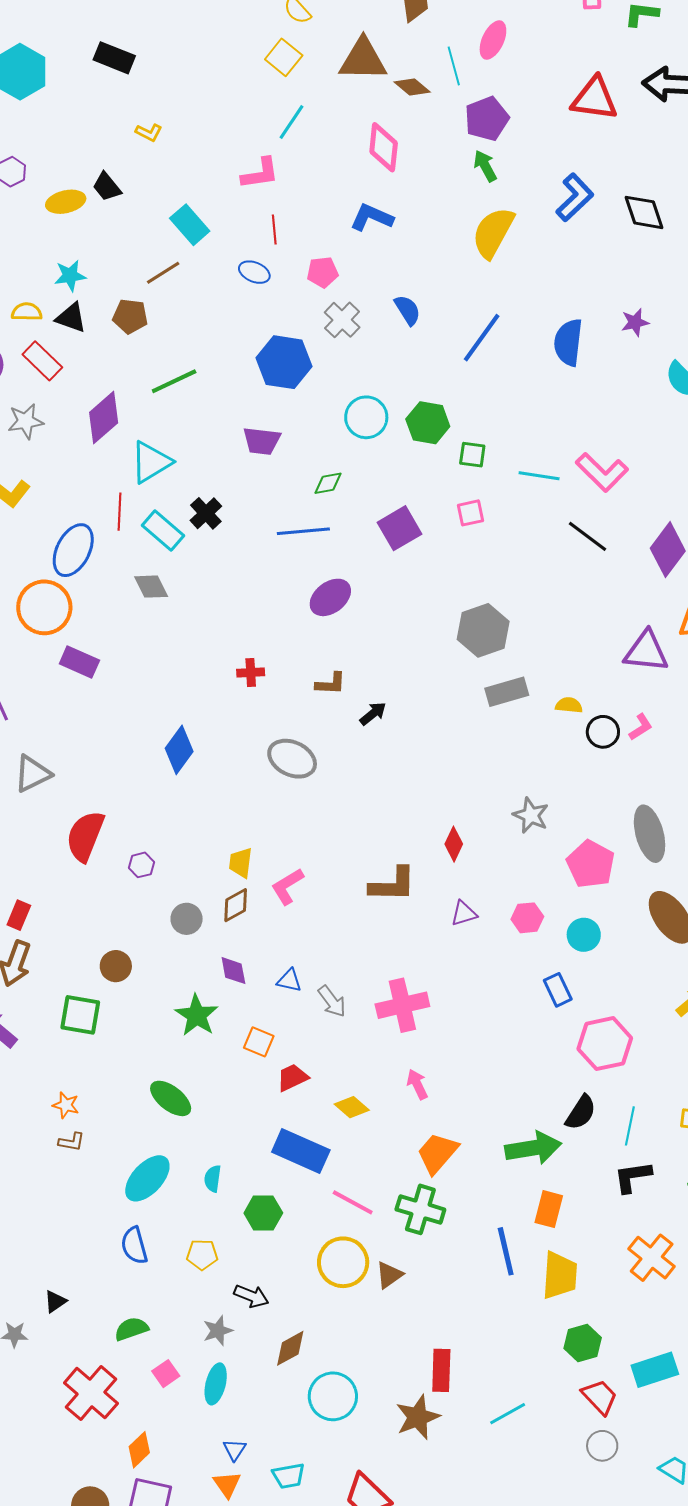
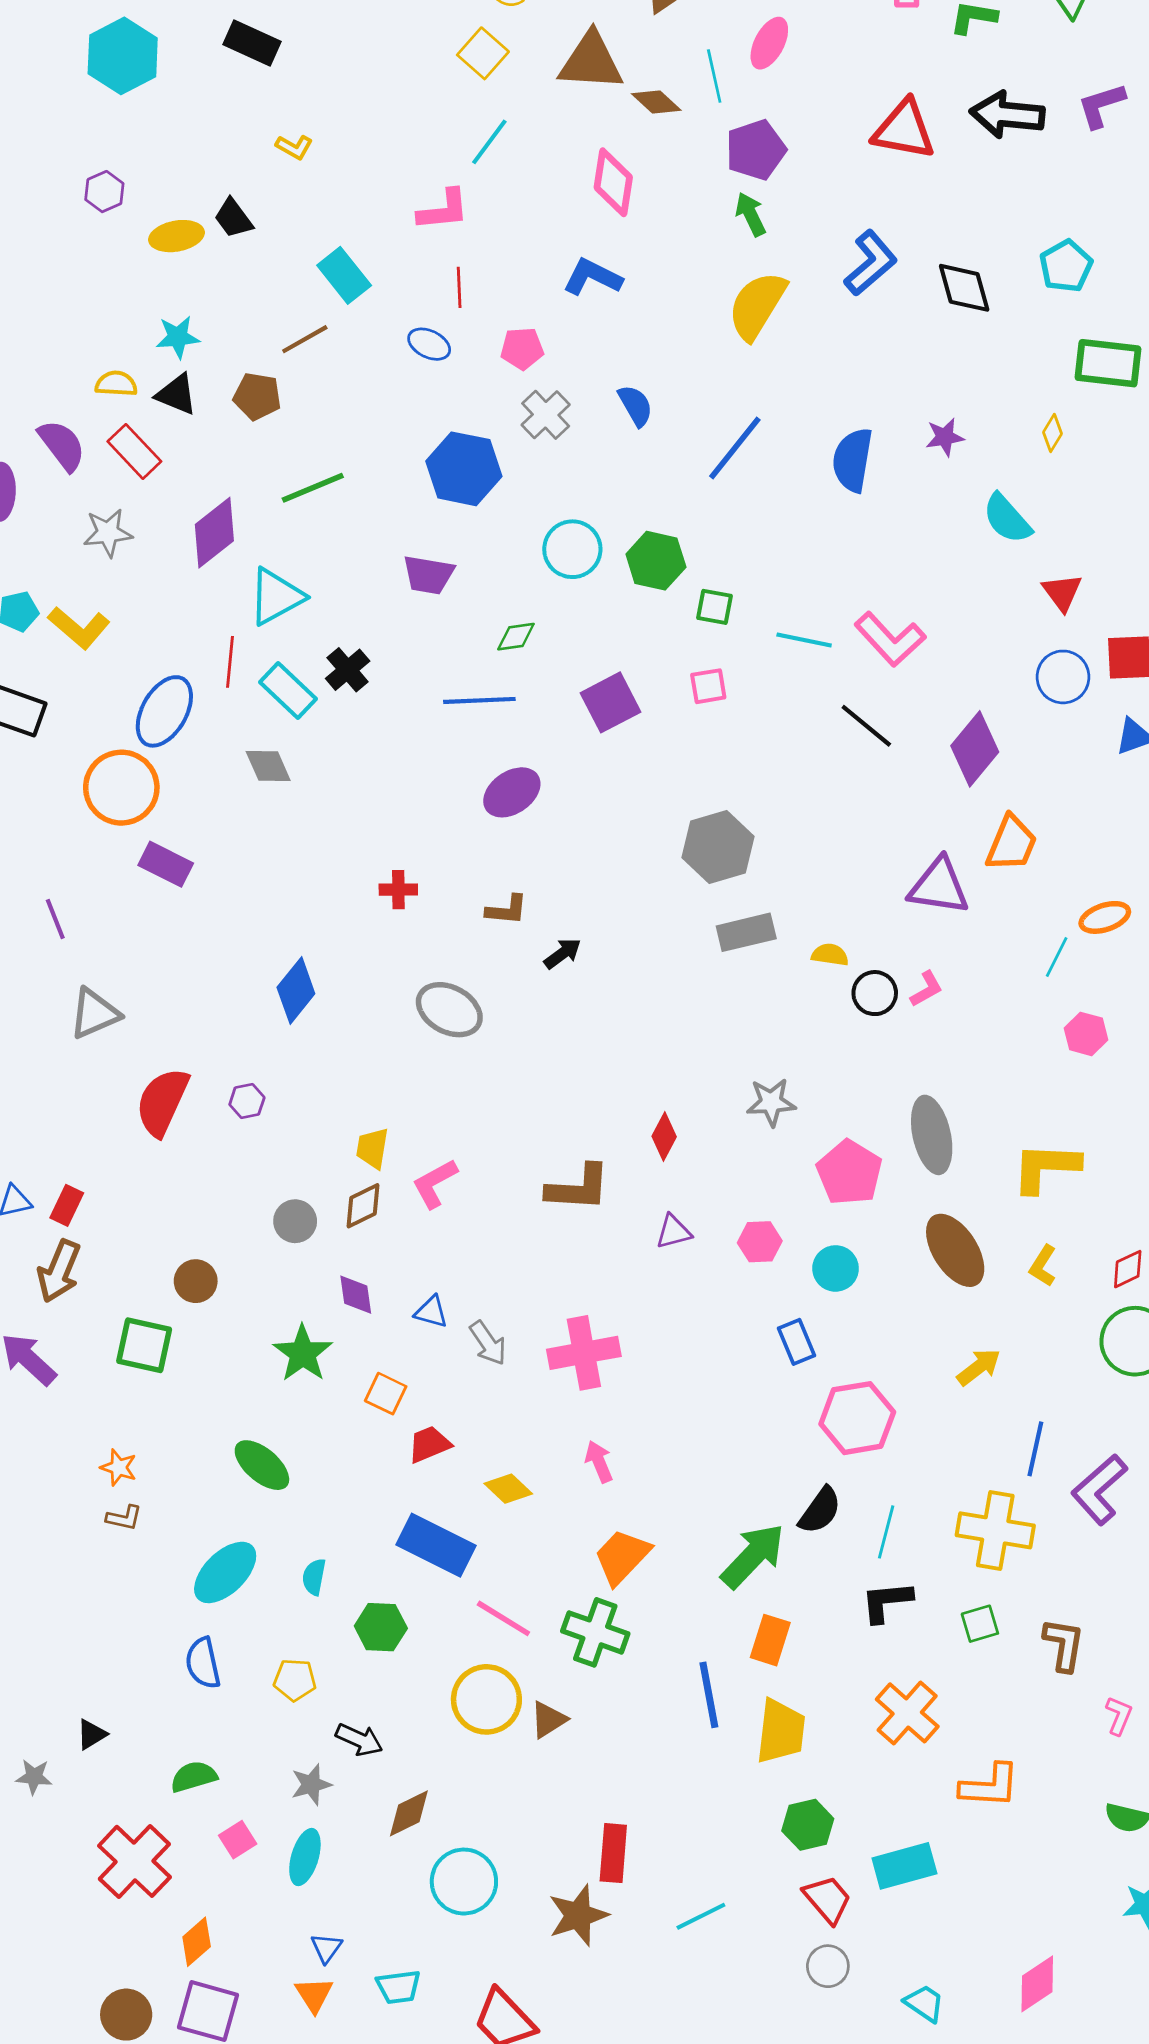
gray star: (531, 815) -> (771, 1102), turned -30
purple hexagon: (141, 865) -> (247, 1101), moved
green arrow: (533, 1148) -> (753, 1556), turned -40

